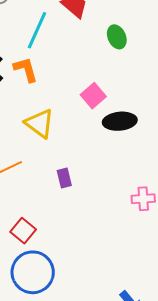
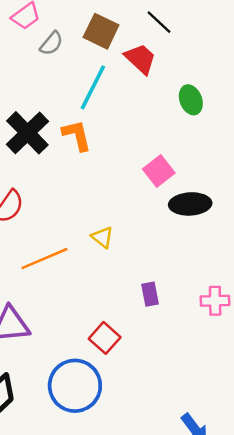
yellow triangle: (39, 123) -> (102, 237), moved, size x0.6
purple rectangle: (64, 178) -> (150, 294), moved
red square: (23, 231) -> (105, 338), moved

